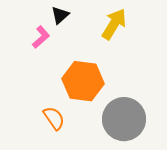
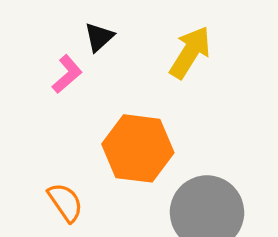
orange semicircle: (54, 118) -> (65, 202), moved

